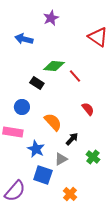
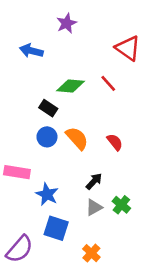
red line: (75, 76) -> (108, 83), moved
blue circle: (22, 107) -> (47, 137), moved
orange semicircle: (53, 122) -> (77, 138), moved
gray triangle: (61, 159) -> (94, 207), moved

